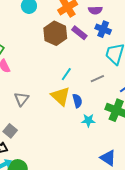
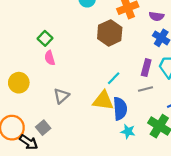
purple rectangle: (79, 33) -> (146, 68), moved, turned 56
yellow triangle: (61, 96) -> (103, 101), turned -45
blue semicircle: (77, 101) -> (120, 109), size x1.5

